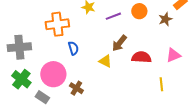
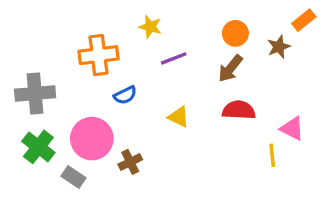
purple line: (113, 16) -> (174, 58), moved
brown arrow: (119, 43) -> (230, 68), moved
blue semicircle: (73, 48) -> (125, 95), turned 80
pink triangle: (173, 55) -> (292, 129), moved, turned 49
brown cross: (76, 88) -> (130, 162), turned 32

